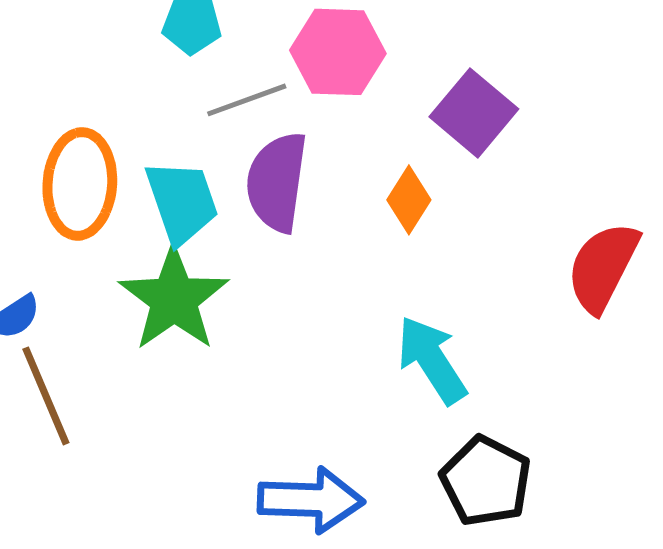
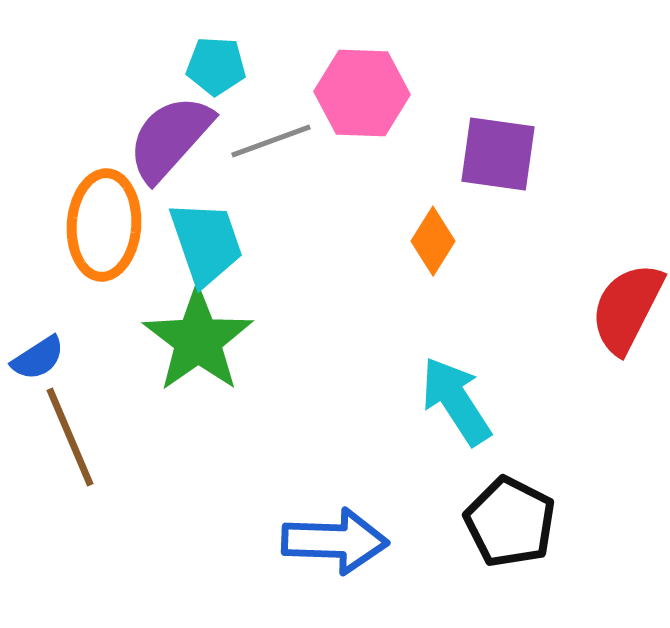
purple square: (474, 113) -> (498, 154), turned -32
purple semicircle: (277, 182) -> (170, 138), moved, turned 34

